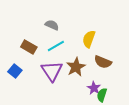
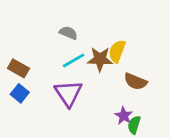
brown rectangle: (29, 47) -> (18, 68), moved
brown star: (76, 67) -> (100, 59), moved, turned 30

